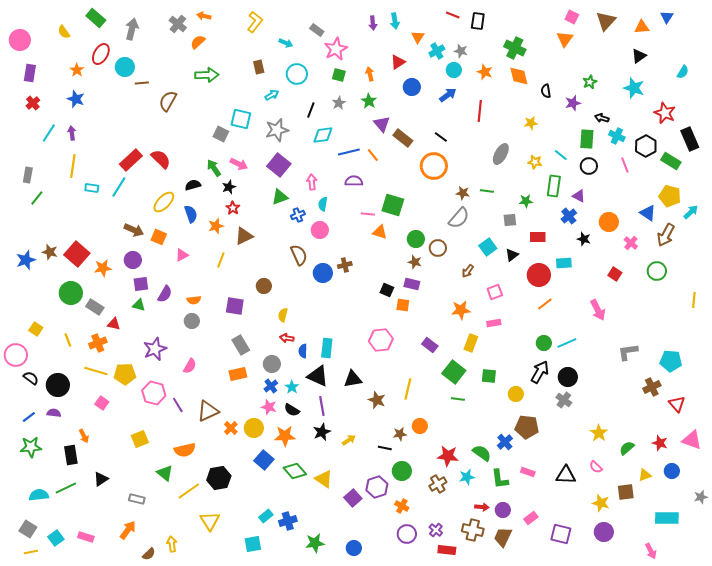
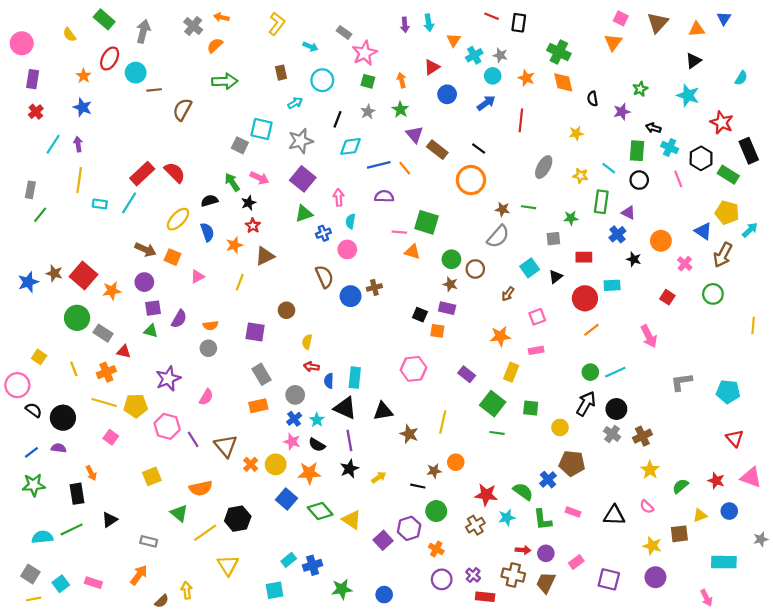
brown cross: (652, 387) -> (642, 436), moved
brown triangle: (208, 411) -> (226, 446), turned -45

